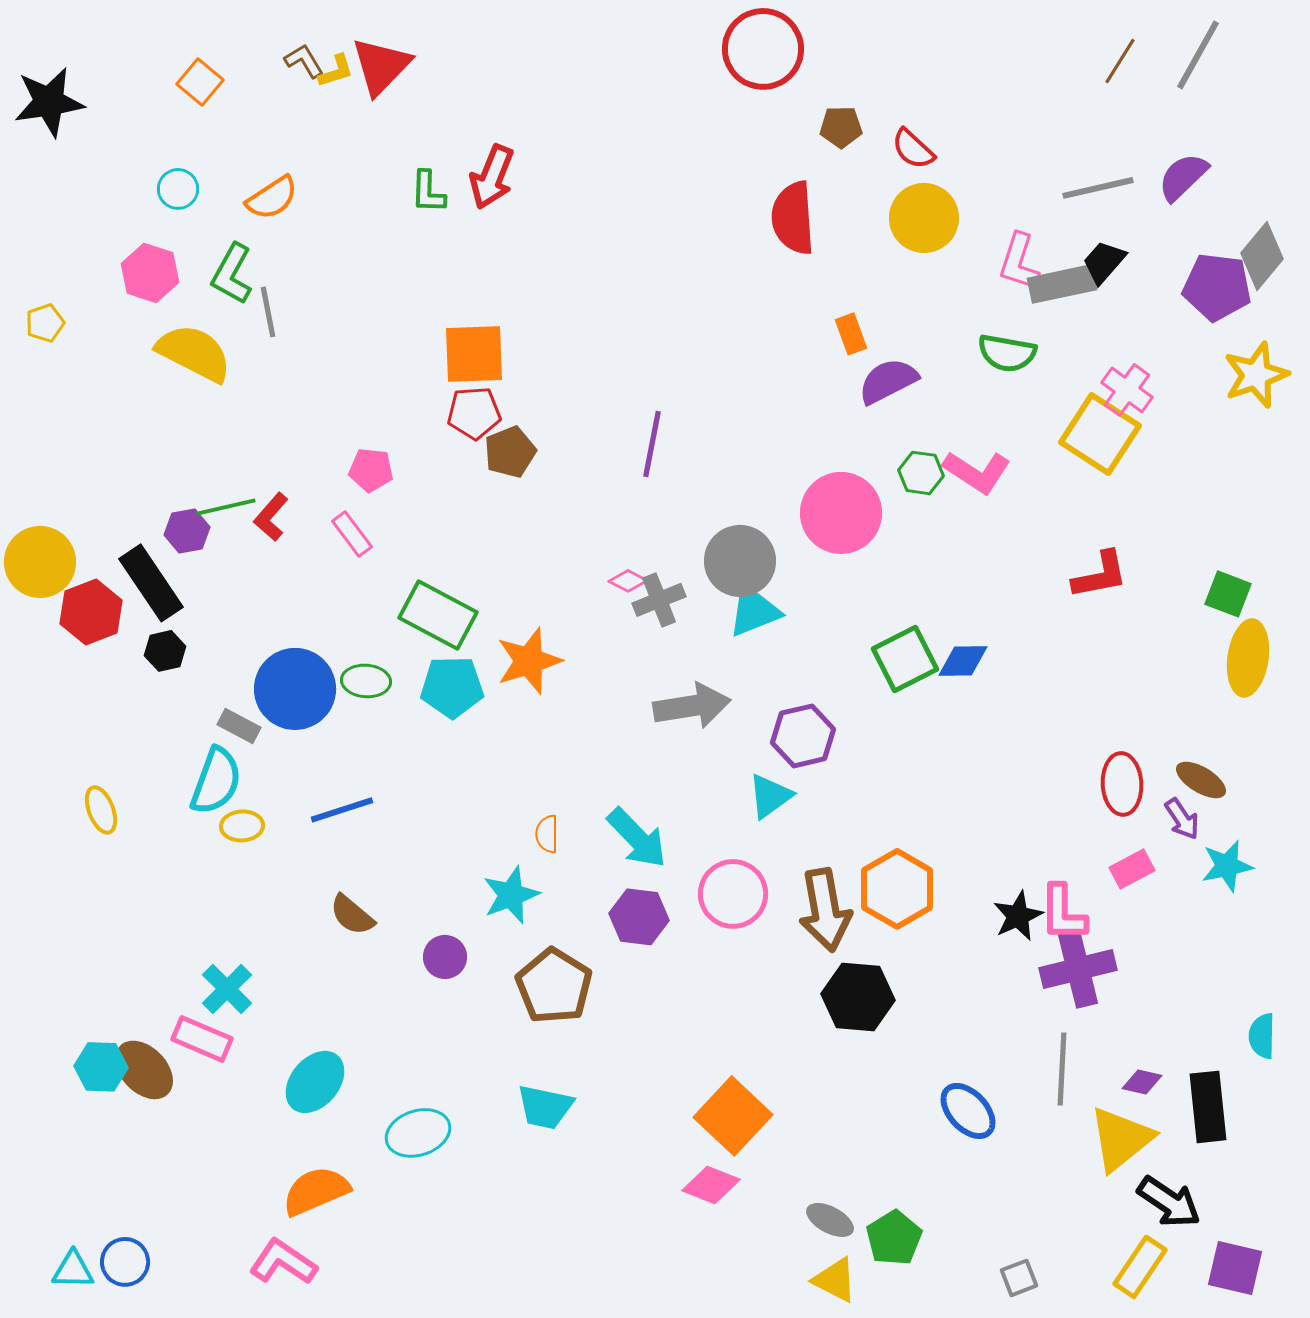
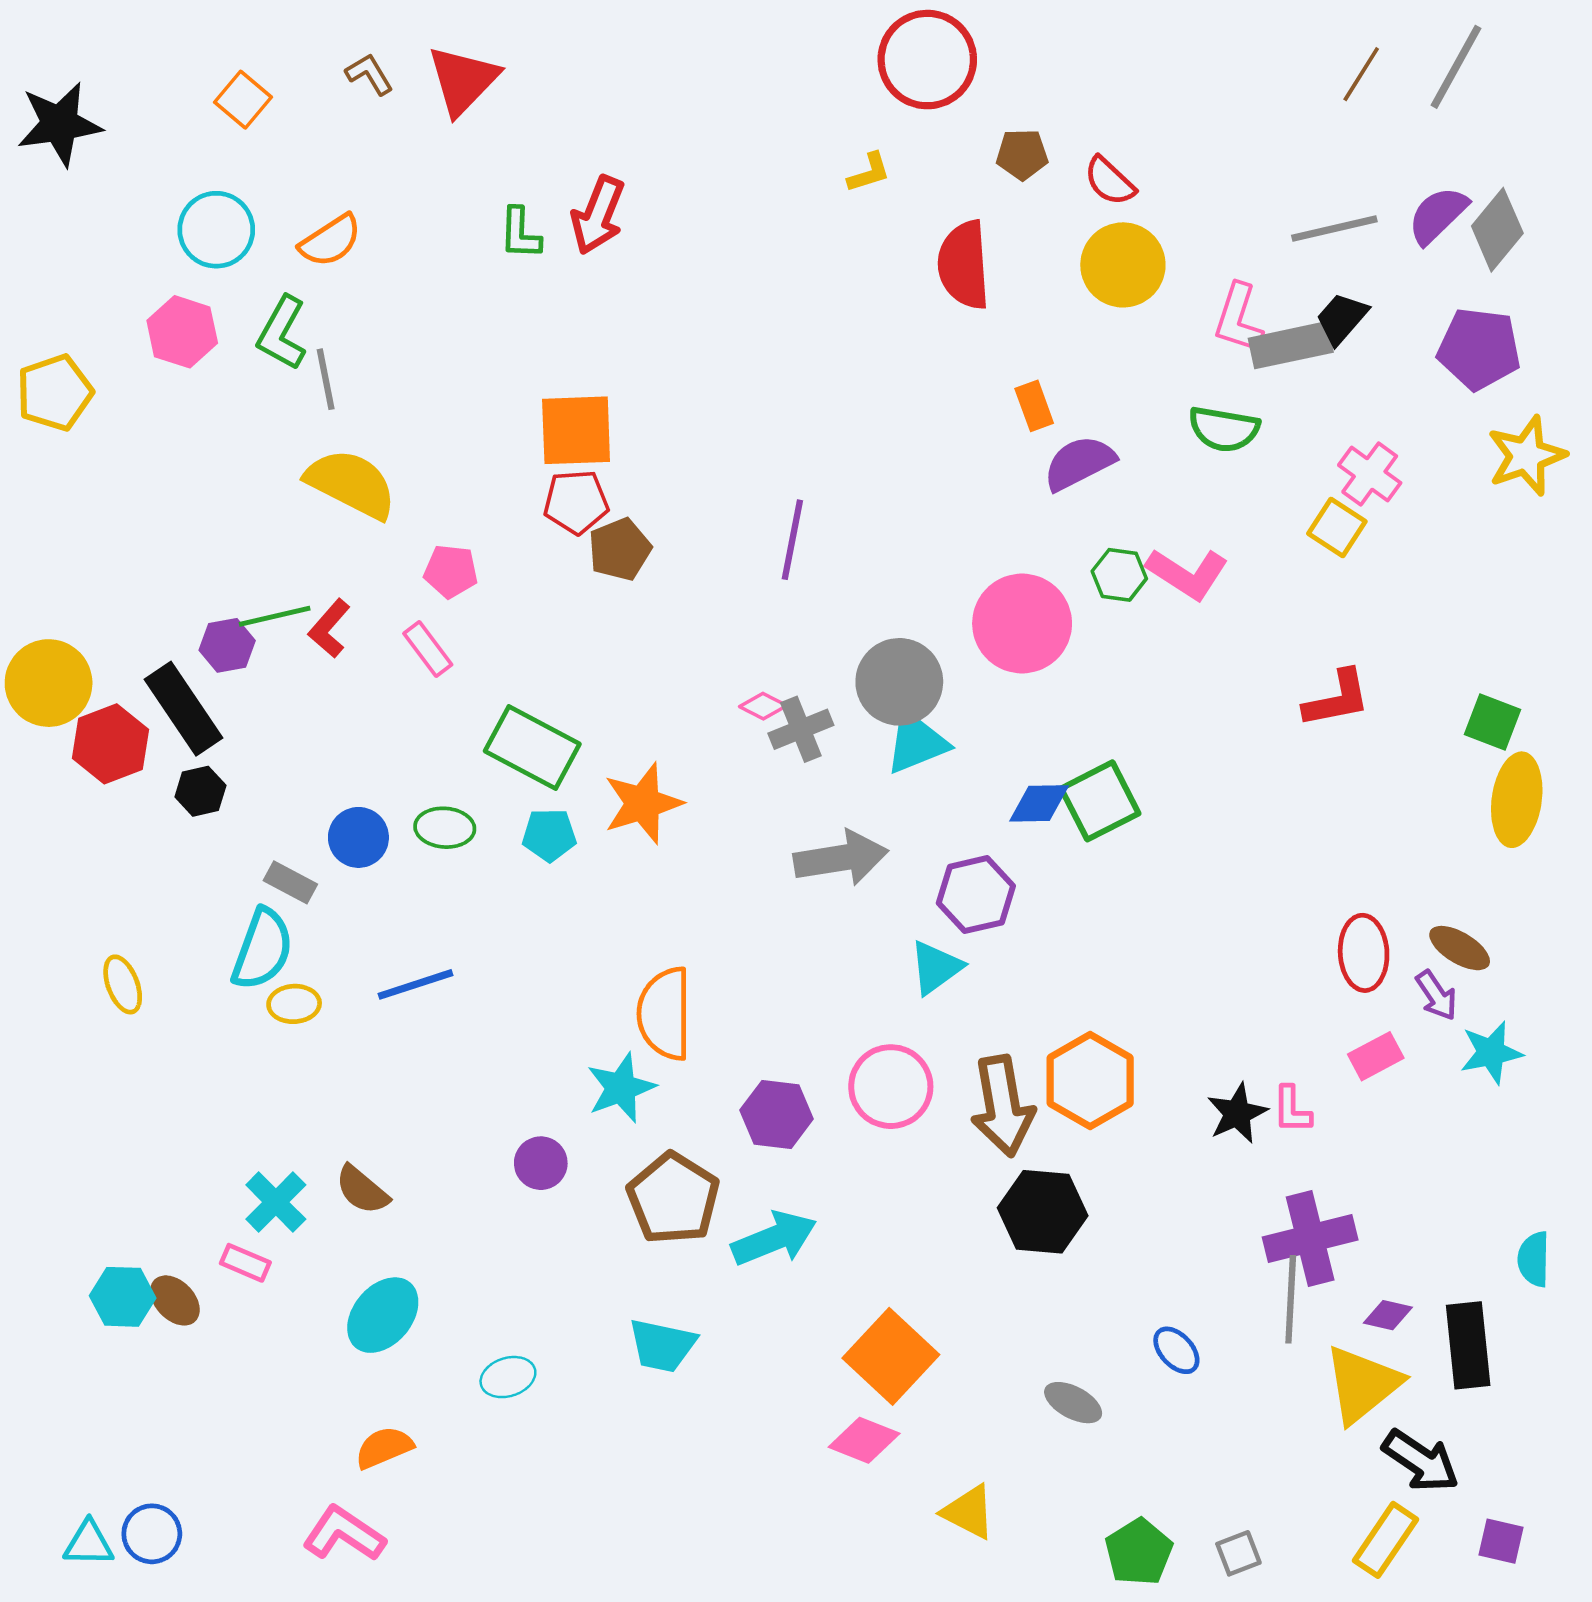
yellow L-shape: (336, 71) -> (869, 173), moved
cyan circle: (178, 189) -> (216, 230), size x1.5
gray diamond: (1262, 256) -> (1497, 230), moved
yellow pentagon: (45, 323) -> (55, 393), size x1.6
yellow semicircle: (194, 353) -> (351, 484), moved
yellow square: (1100, 434) -> (1337, 527), size x0.6
blue diamond: (963, 661) -> (1039, 803), moved
cyan pentagon: (452, 687) -> (549, 835), size x0.7
blue circle: (295, 689) -> (358, 837), size x0.6
orange semicircle: (547, 834) -> (665, 1014), size x2.0
cyan arrow: (637, 838) -> (774, 1238), moved, turned -68
pink L-shape: (1063, 913) -> (1292, 1110), size x0.7
brown semicircle: (352, 915) -> (362, 1190), moved
purple cross: (1078, 969) -> (1310, 1238), moved
pink rectangle: (202, 1039) -> (245, 1263), size x0.7
brown ellipse: (144, 1070) -> (175, 1300), size x0.7
blue ellipse: (968, 1111) -> (1176, 1350), size x0.7
cyan ellipse: (418, 1133) -> (508, 1377), size x0.7
orange semicircle: (316, 1191) -> (384, 1448), size x0.7
gray ellipse: (830, 1220) -> (1073, 1403), moved
green pentagon: (894, 1238) -> (1139, 1552), moved
purple square: (1235, 1268) -> (1501, 1541), size x0.7
yellow triangle: (835, 1280) -> (969, 1512), moved

